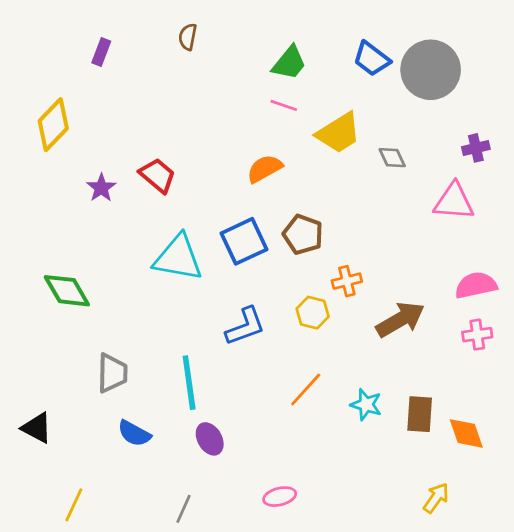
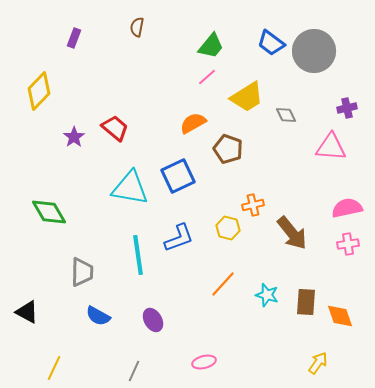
pink line: (284, 105) -> (207, 77), turned -60
brown pentagon: (303, 234) -> (228, 149), moved
brown arrow: (400, 320) -> (292, 233), turned 81
cyan line: (189, 383) -> (138, 255), moved

